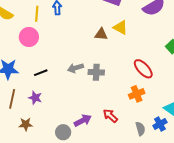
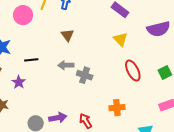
brown triangle: (101, 34) -> (67, 35), moved, turned 32
pink circle: (29, 37) -> (23, 15), moved
red ellipse: (143, 69) -> (133, 71), moved

